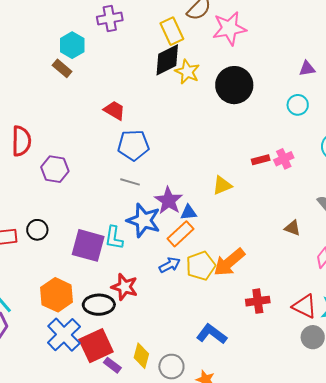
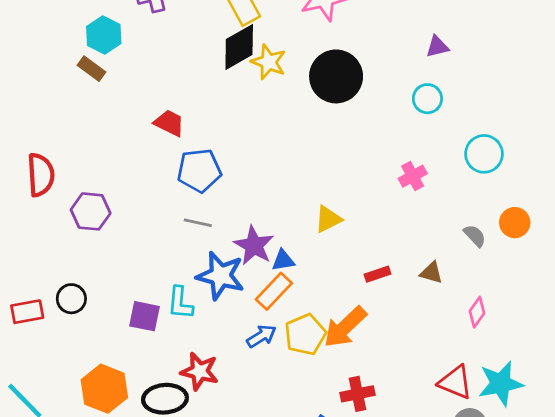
red rectangle: (261, 160) -> (378, 274), moved
purple square: (88, 245) -> (144, 316), size x0.7
red cross: (258, 301) -> (357, 394), moved

